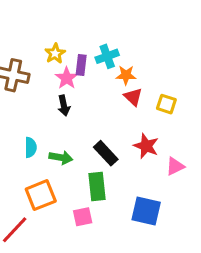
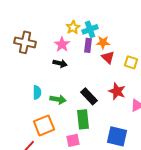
yellow star: (55, 53) -> (73, 27), moved
purple rectangle: (81, 65) -> (88, 45), moved
black arrow: (64, 105) -> (60, 63), turned -64

